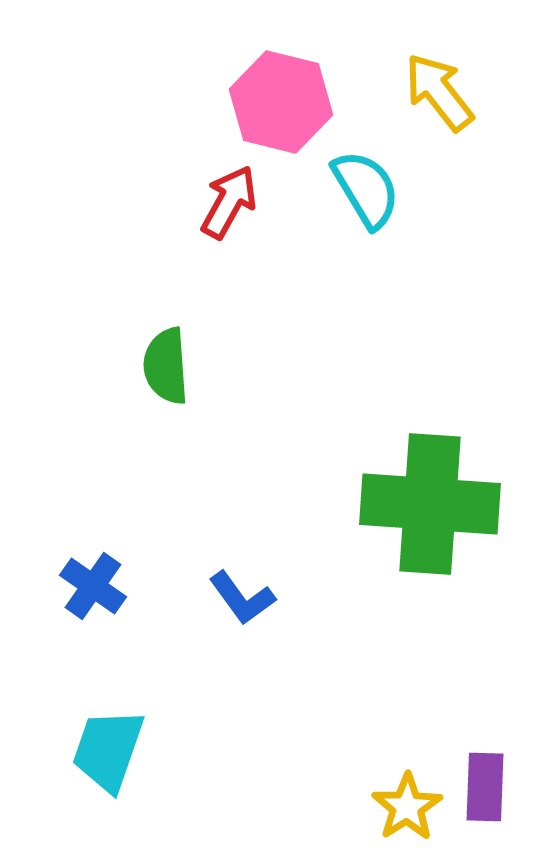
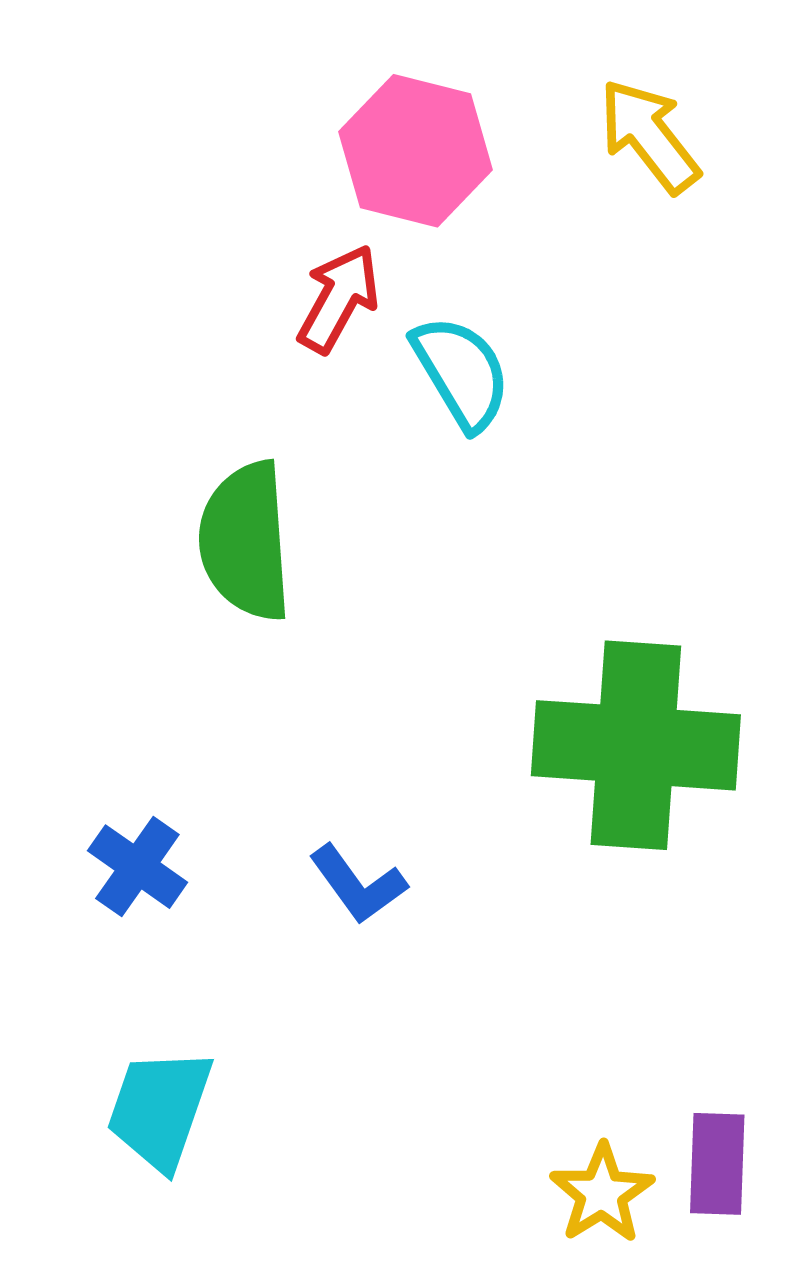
cyan semicircle: (366, 189) -> (461, 373), moved
green semicircle: (166, 366) -> (245, 541), size x1.4

